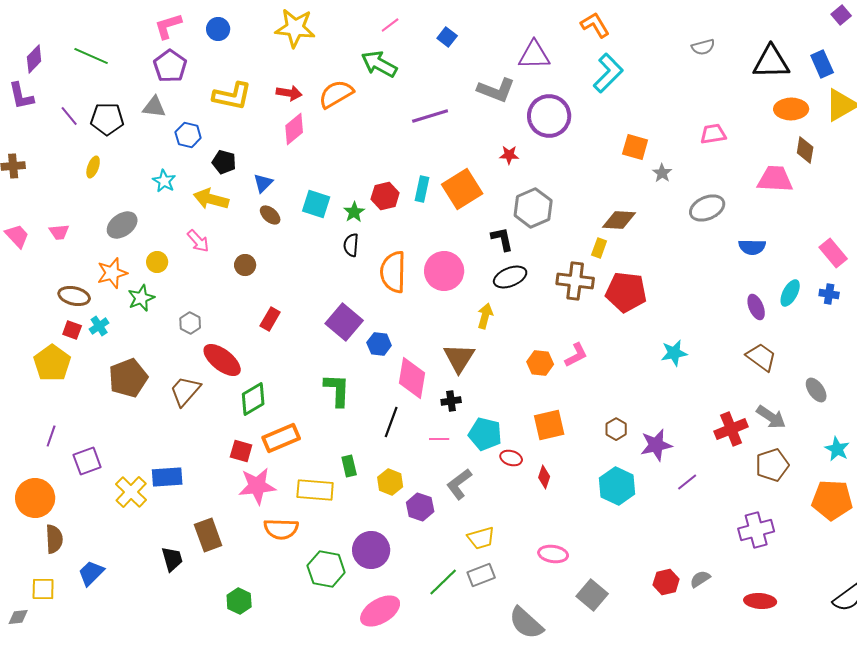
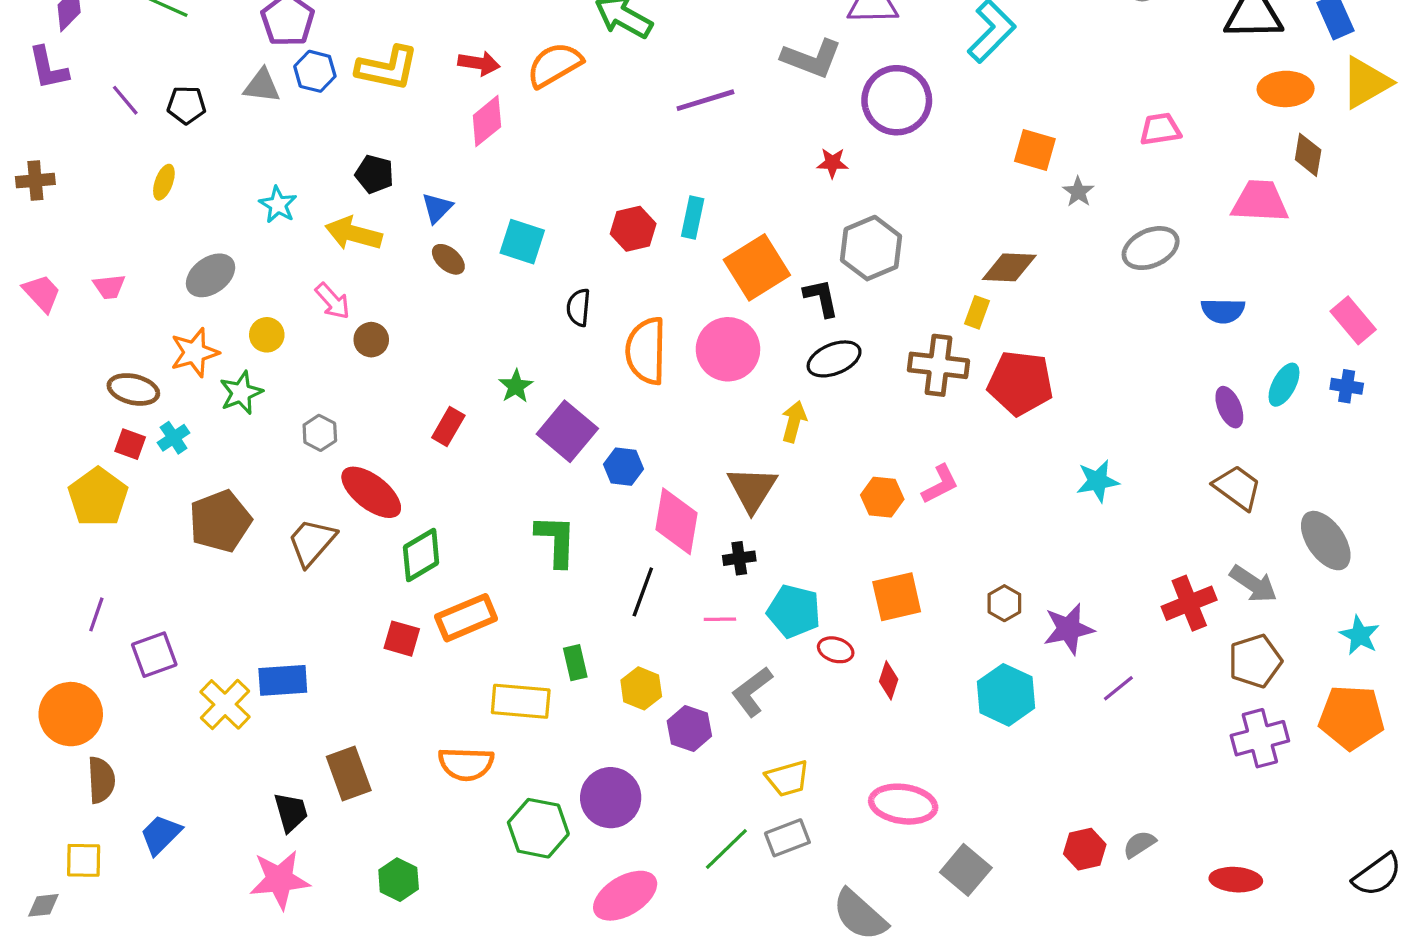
black pentagon: (107, 119) -> (186, 105), size x0.7
blue hexagon: (188, 135) -> (315, 71), moved
orange square: (462, 189) -> (757, 267), moved
green star: (354, 212) -> (516, 386), moved
brown circle: (245, 265) -> (371, 340), moved
gray ellipse: (816, 390) -> (1326, 541), size x1.5
pink star: (257, 486) -> (280, 880), moved
purple cross: (756, 530) -> (1260, 738), moved
pink ellipse: (553, 554) -> (903, 804), size x1.4

